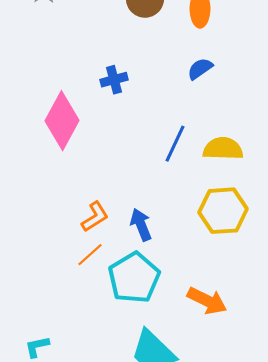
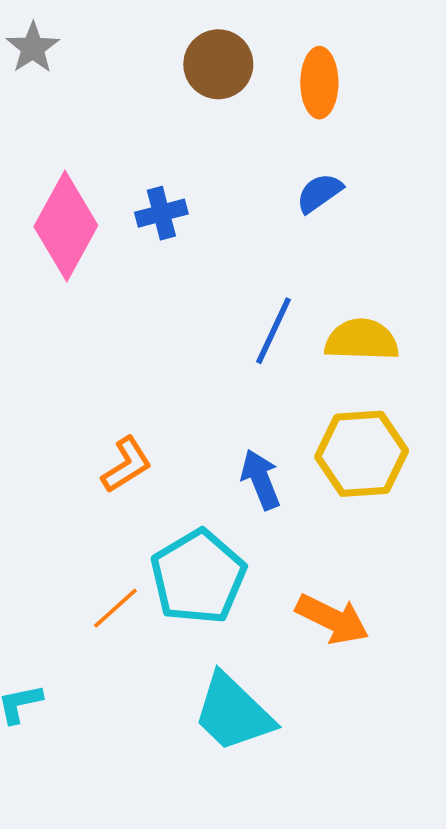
pink diamond: (62, 121) -> (66, 226), moved
blue arrow: (141, 225) -> (261, 480), moved
orange line: (90, 255) -> (115, 608), moved

